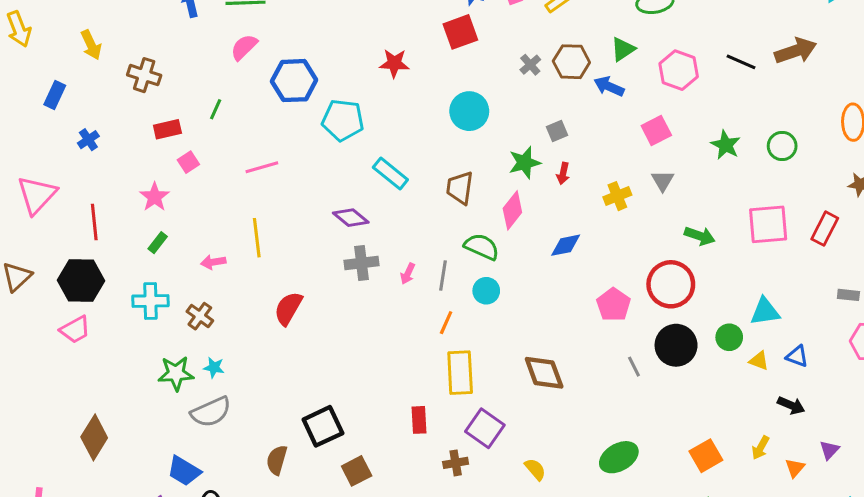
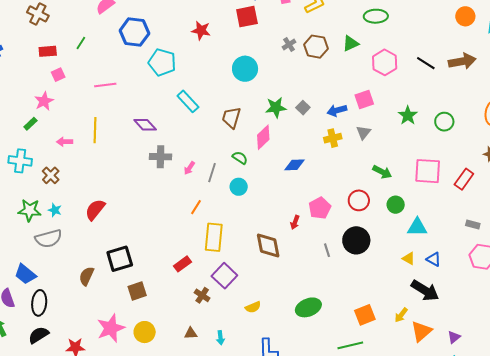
blue arrow: (609, 86) -> (337, 110), moved, turned -48
gray square: (557, 131) -> (303, 108), moved, turned -32
red arrow: (563, 173) -> (295, 222), moved
pink star: (155, 197) -> (44, 101), moved
purple diamond: (351, 218) -> (145, 125), moved
green semicircle: (482, 247) -> (240, 158), size x0.7
red circle: (671, 284) -> (359, 200), size x0.7
red semicircle: (288, 308) -> (95, 210), moved
orange line: (446, 323) -> (196, 207), moved
green circle: (729, 337) -> (396, 205), moved
black arrow: (791, 405) -> (425, 291), size x1.6
red rectangle: (419, 420) -> (183, 264), turned 48
purple triangle: (829, 450) -> (454, 337), moved
brown cross: (456, 463) -> (202, 295), turned 35
orange triangle: (795, 468) -> (421, 331), size x1.6
yellow semicircle: (535, 469) -> (253, 307), turned 98

